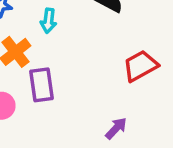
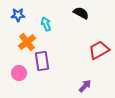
cyan arrow: (48, 21) -> (46, 24), turned 152

